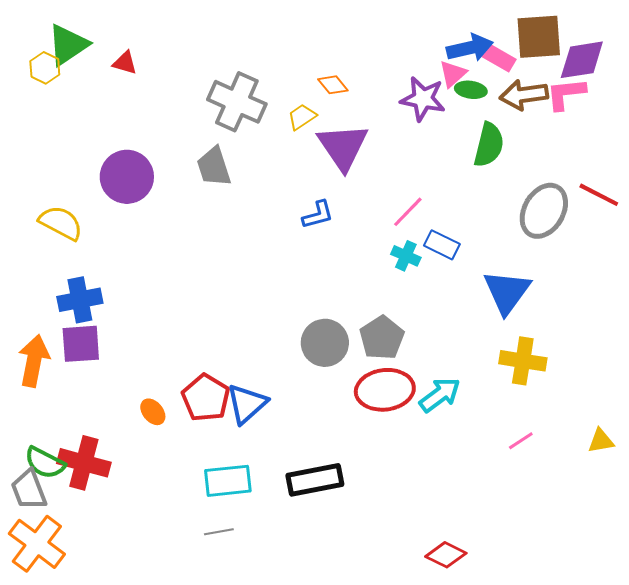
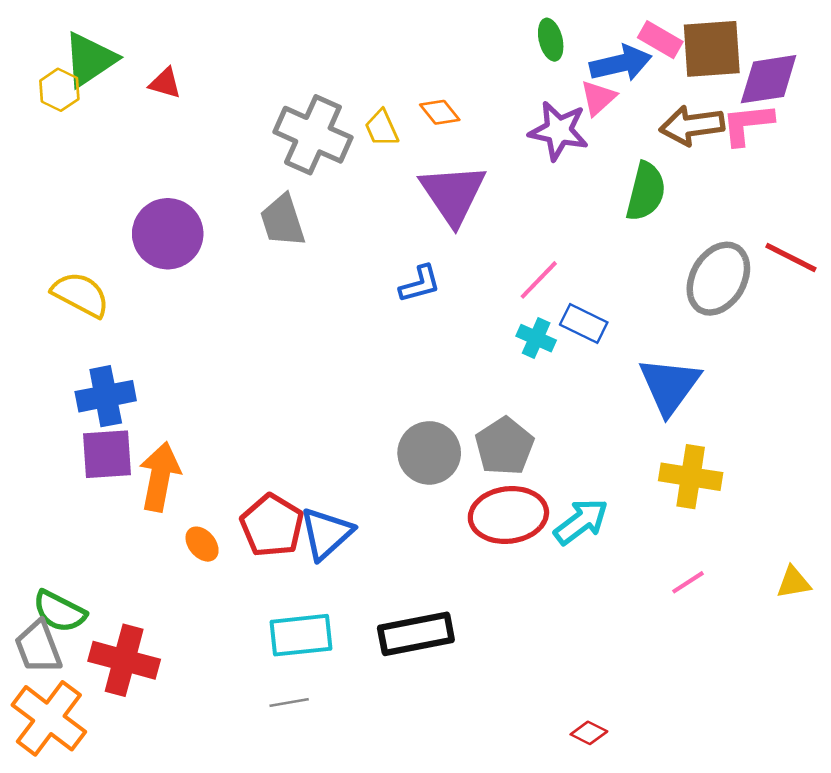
pink rectangle: (499, 58) -> (660, 40), moved
green ellipse: (471, 90) -> (551, 40), moved, turned 68
yellow trapezoid: (302, 117) -> (382, 128), moved, turned -80
orange arrow: (34, 361) -> (160, 477), moved
red cross: (84, 463) -> (124, 660), moved
red diamond: (446, 555) -> (589, 733), size x0.7

